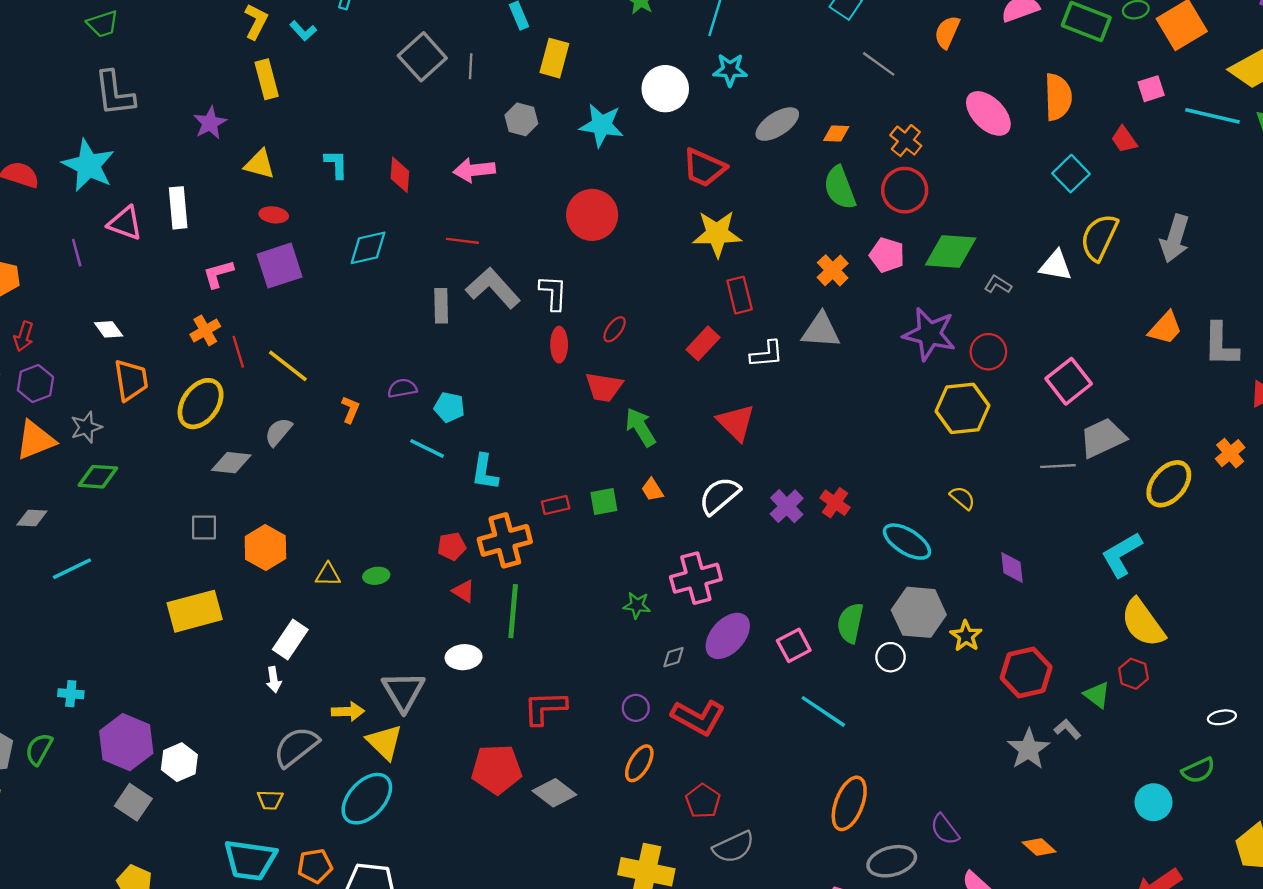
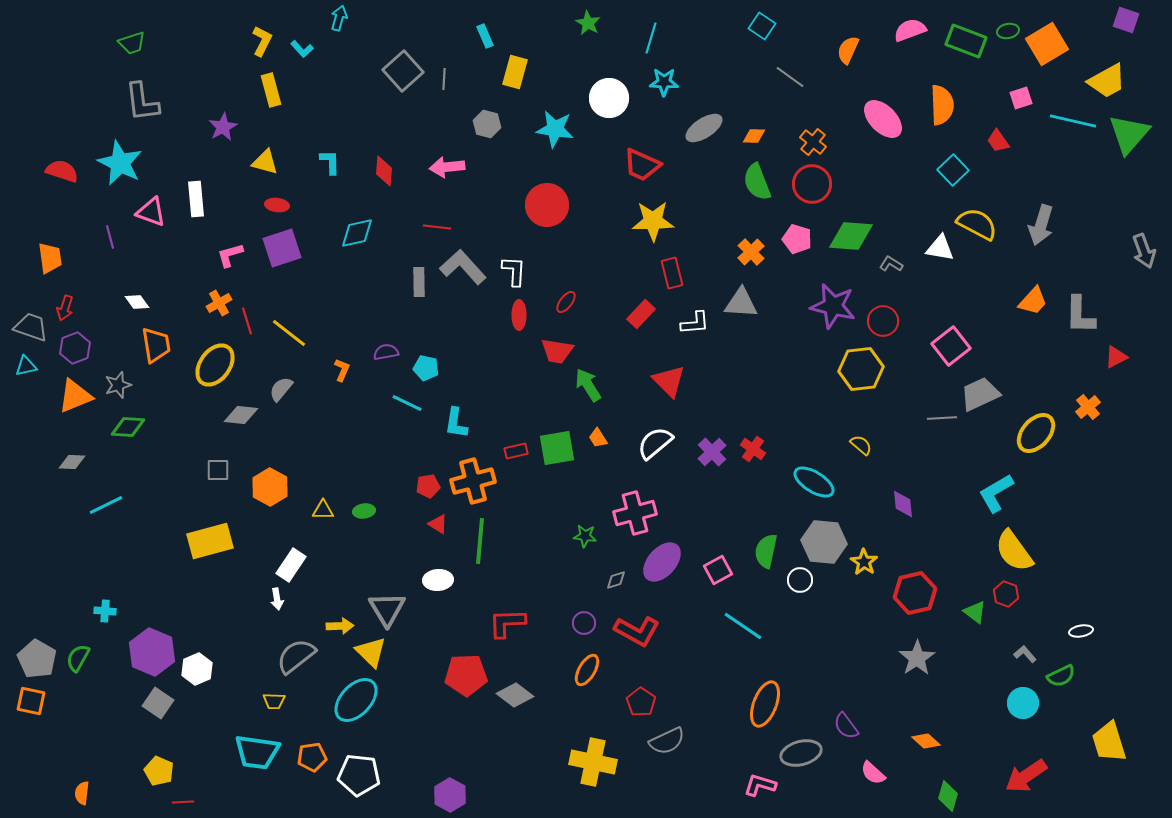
yellow semicircle: (1099, 237) -> (977, 224), turned 93
green square: (604, 501) -> (557, 448), size x1.5
gray L-shape: (1067, 729) -> (1025, 654), moved

